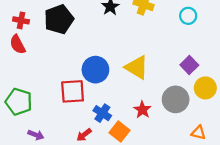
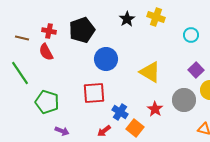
cyan circle: (188, 16) -> (191, 35), moved
blue circle: (95, 70) -> (106, 59), moved

